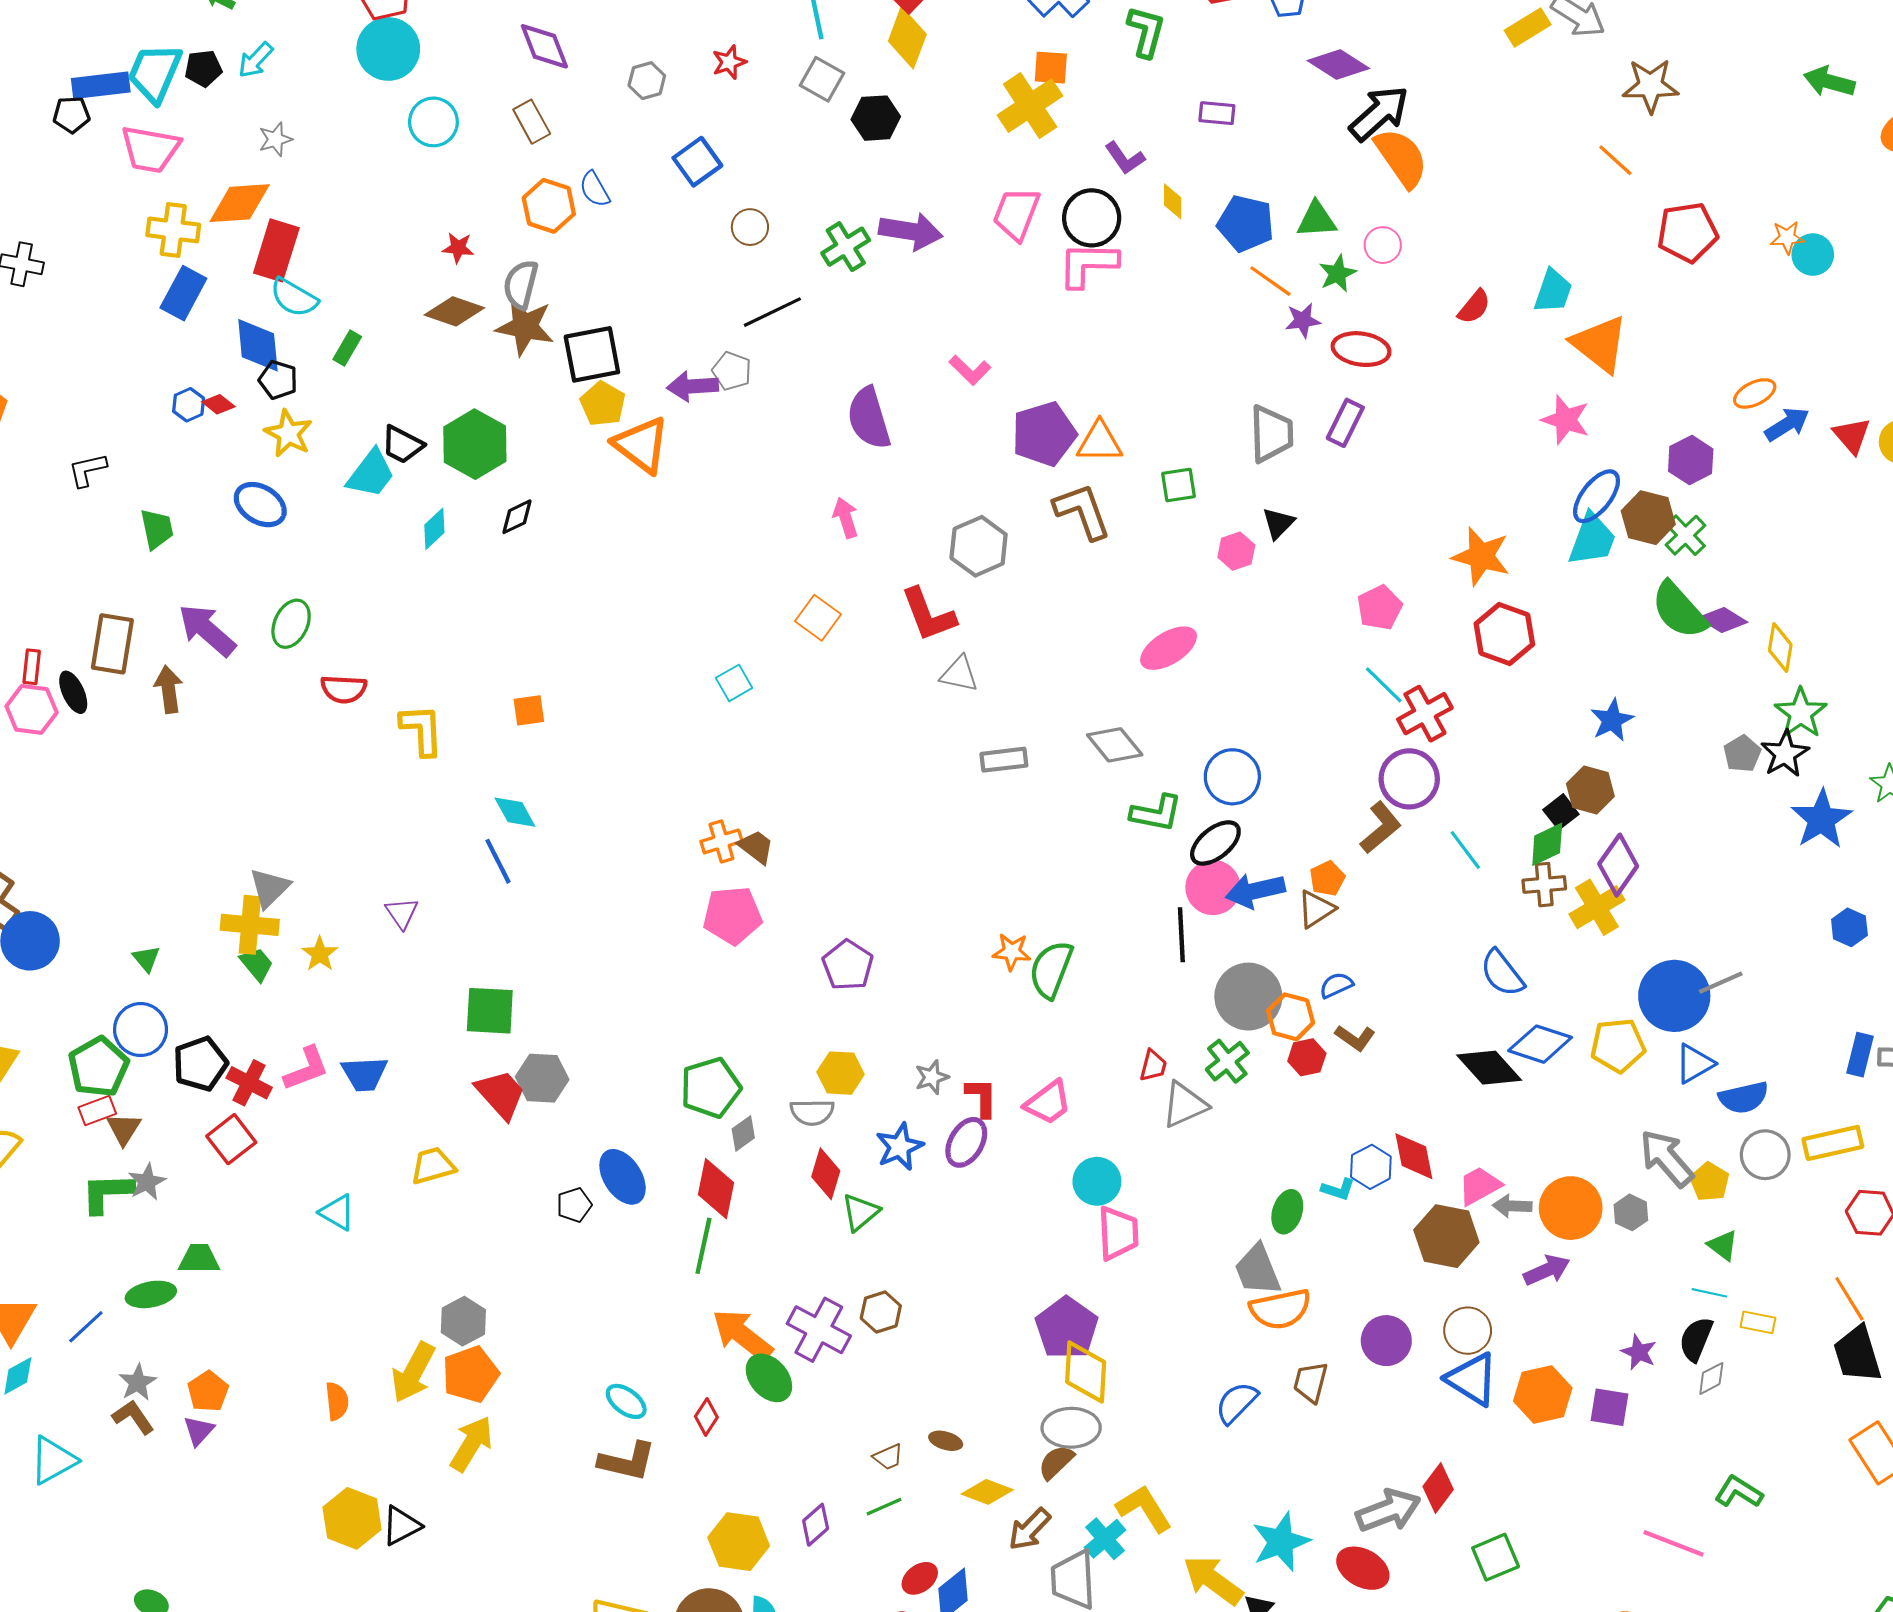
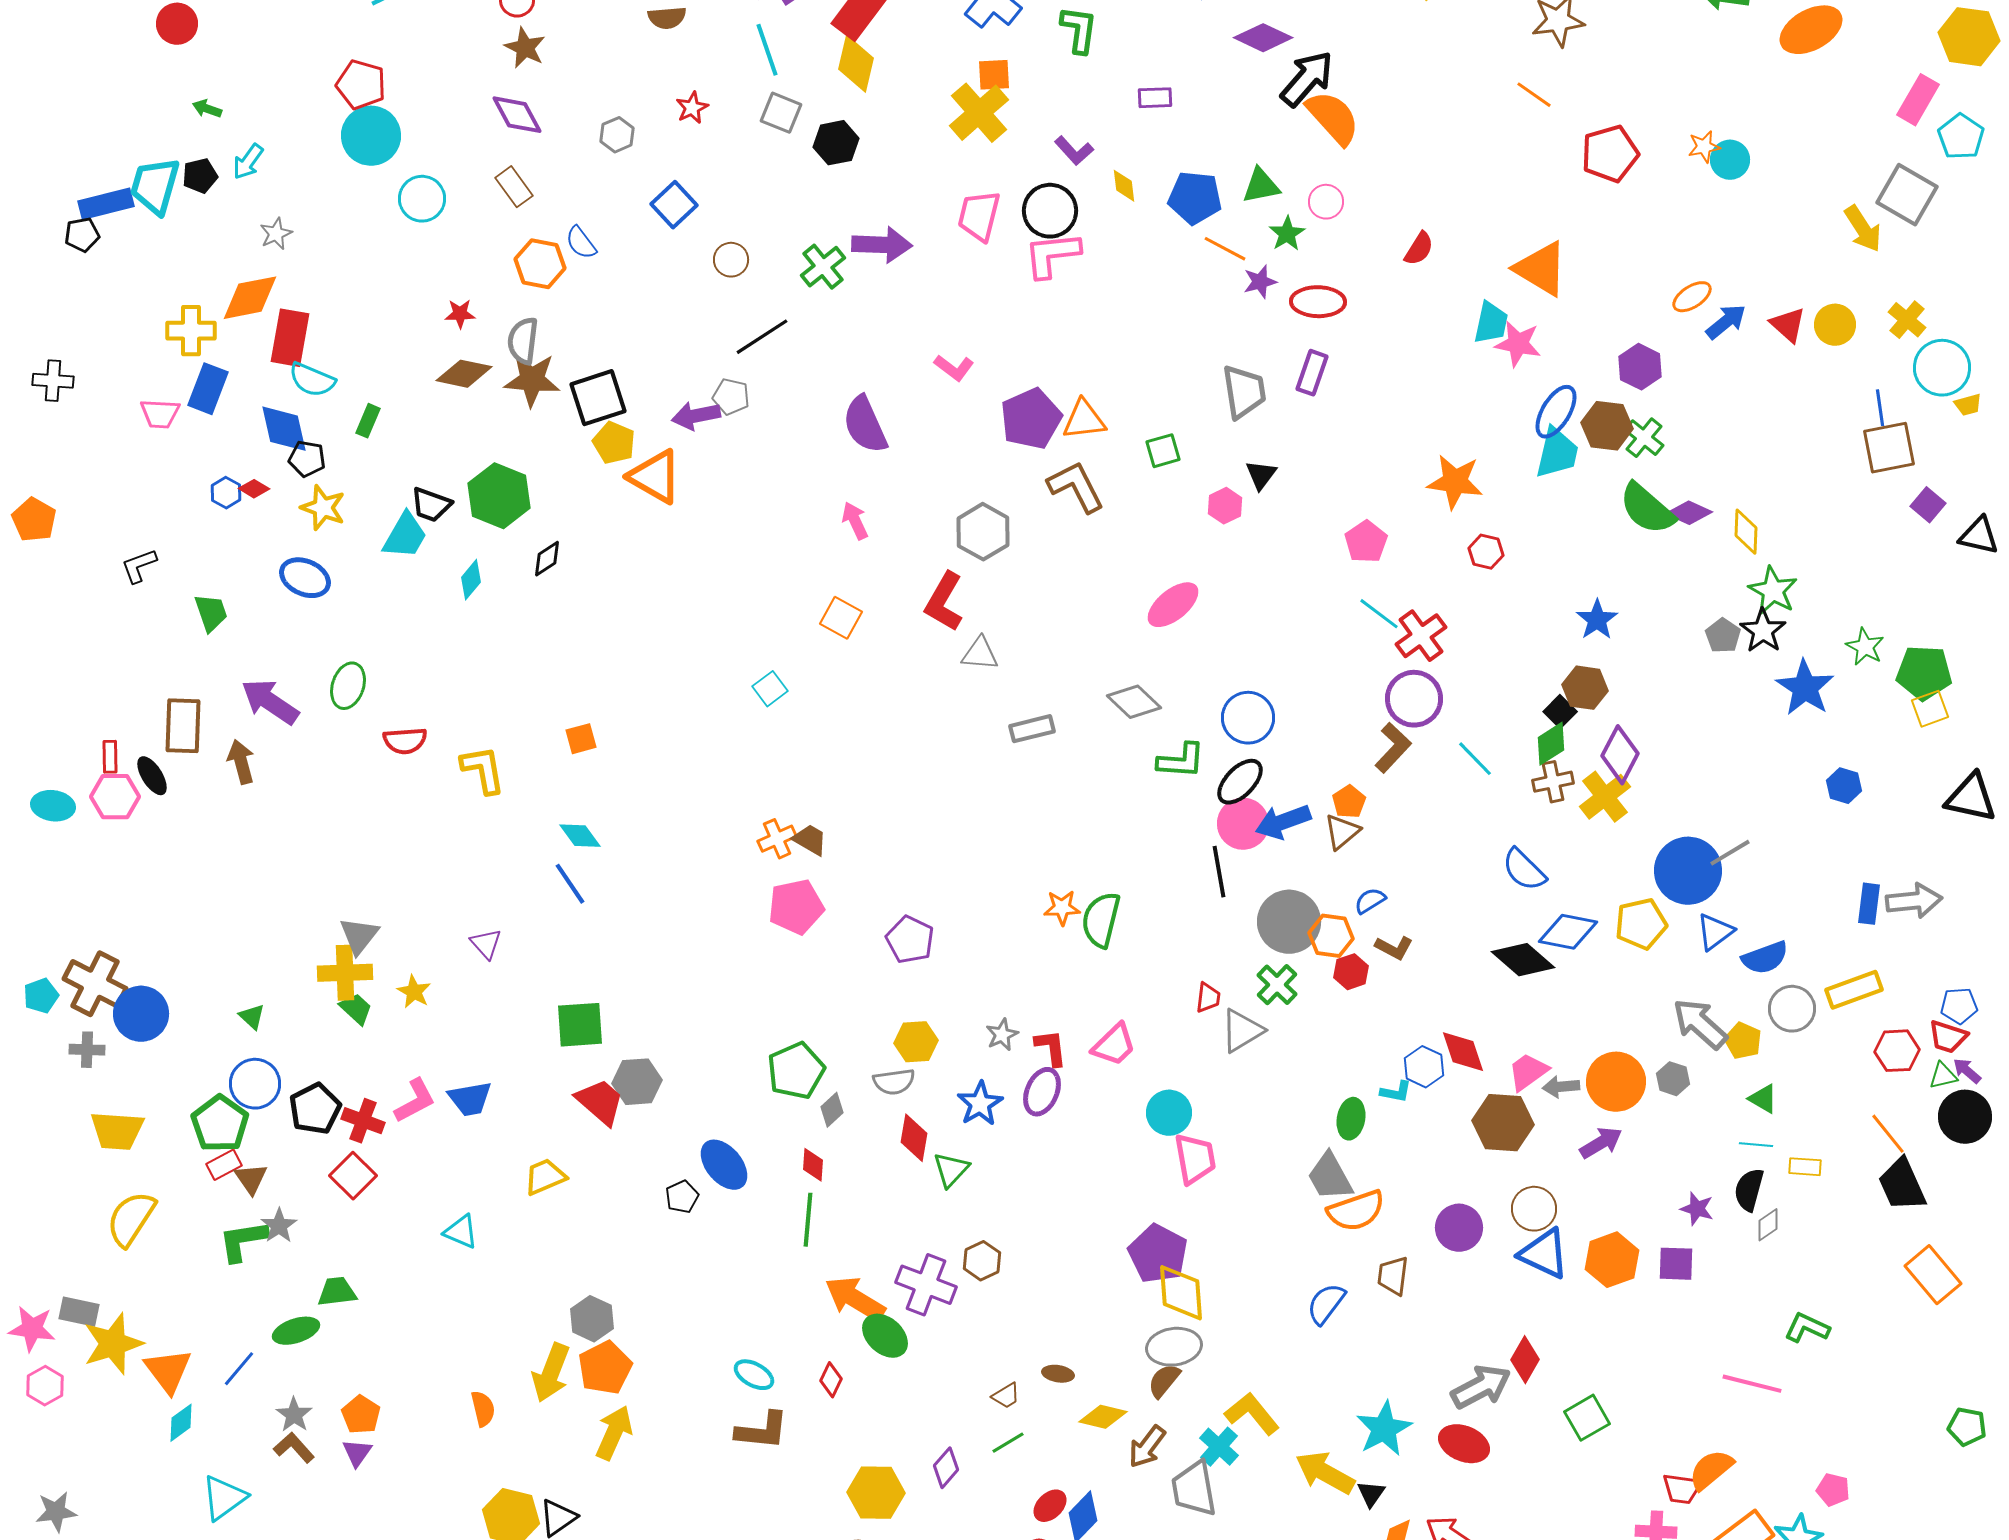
pink trapezoid: (150, 149) -> (160, 414), moved, size x0.7
cyan trapezoid: (1553, 291) -> (1491, 323), moved
red L-shape: (928, 615) -> (944, 602), turned 58
red hexagon: (1504, 634) -> (1486, 552), size x0.6
red diamond: (716, 1189) -> (813, 1165), size x0.6

